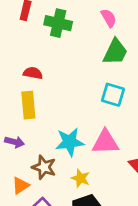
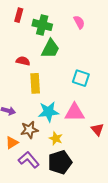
green trapezoid: (115, 52) -> (50, 49), moved
yellow rectangle: (28, 105) -> (35, 83), moved
brown star: (44, 167) -> (29, 130), turned -30

